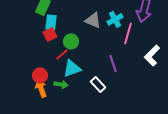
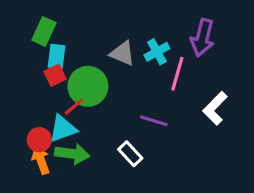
green circle: (71, 41) -> (88, 86), size x1.6
purple line: (113, 63) -> (154, 121), turned -54
cyan triangle: (72, 68) -> (63, 129), moved
green arrow: (61, 84) -> (72, 154), size x1.5

